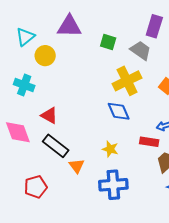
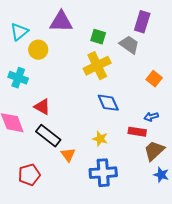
yellow cross: (127, 81) -> (97, 66), moved

